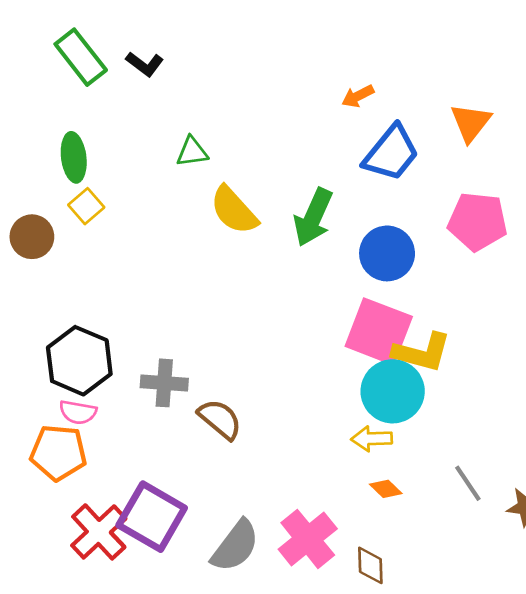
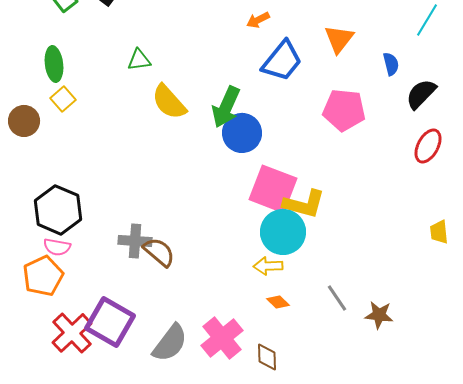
blue circle: (387, 253) -> (242, 133), moved
gray cross: (164, 383) -> (135, 241), moved
orange pentagon: (58, 453) -> (43, 276), turned -30

